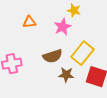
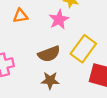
brown star: (66, 75) -> (50, 80), moved

